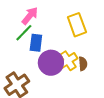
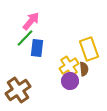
yellow rectangle: (77, 25) -> (89, 49), moved
purple circle: (51, 63) -> (70, 81), moved, size x0.7

